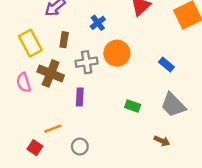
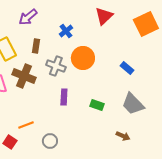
gray cross: (87, 62) -> (56, 66), turned 30
purple rectangle: (80, 97) -> (64, 97), moved

